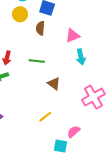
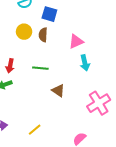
yellow circle: (20, 14) -> (24, 32), moved
yellow line: (45, 117) -> (35, 130), moved

